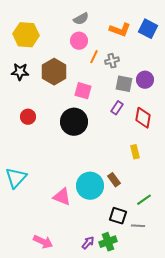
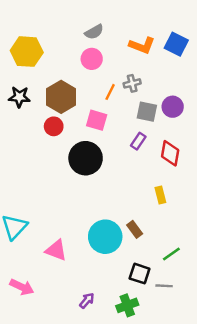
orange line: (94, 57) -> (110, 92), moved
red circle: (28, 117) -> (54, 126), moved
pink triangle: (62, 197) -> (56, 250), moved
pink arrow: (43, 242) -> (22, 287), moved
purple arrow: (88, 243) -> (87, 300), moved

